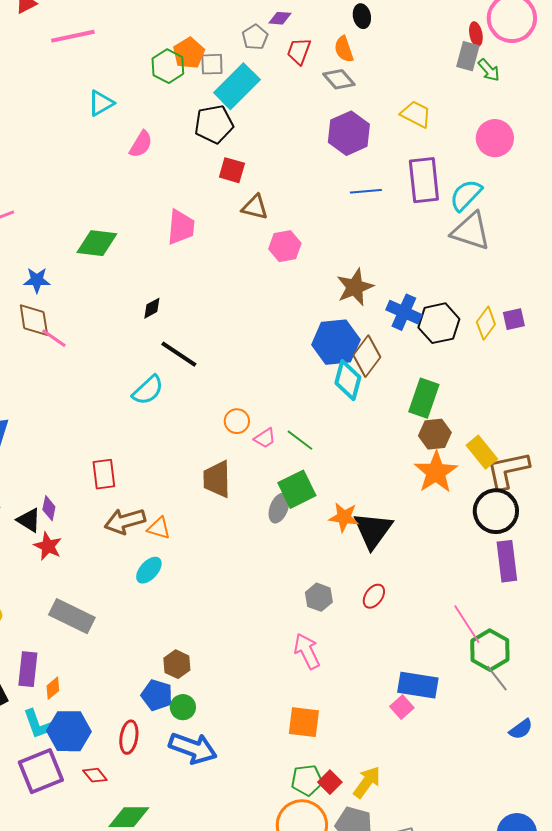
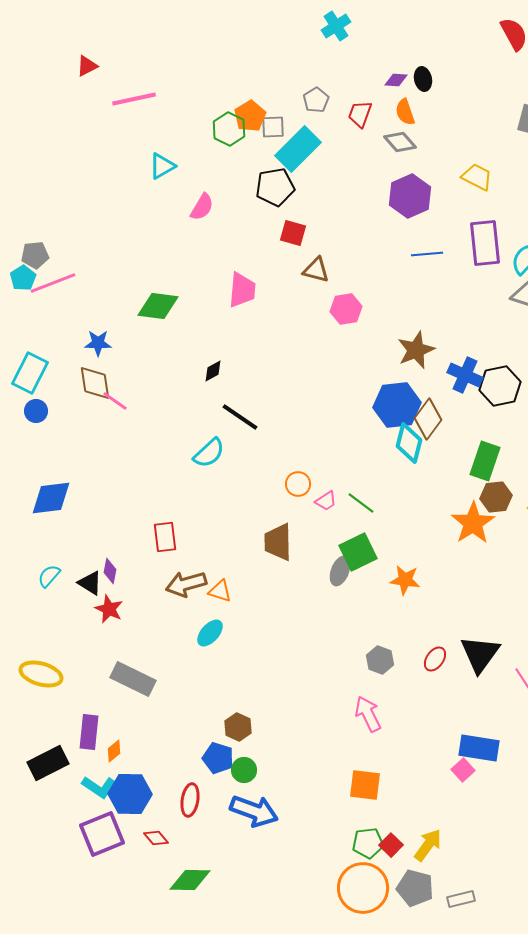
purple diamond: (280, 18) -> (396, 80), moved
orange star: (436, 472) -> (473, 523), moved
black triangle: (373, 530) -> (480, 654), moved
cyan L-shape: (38, 724) -> (99, 787), turned -36

